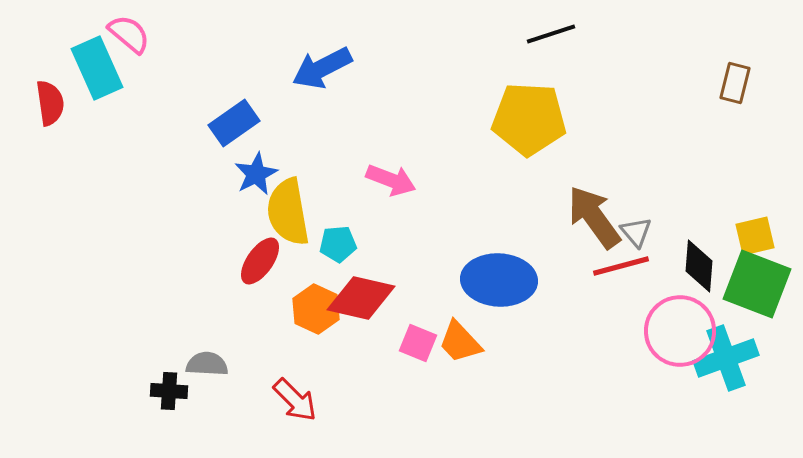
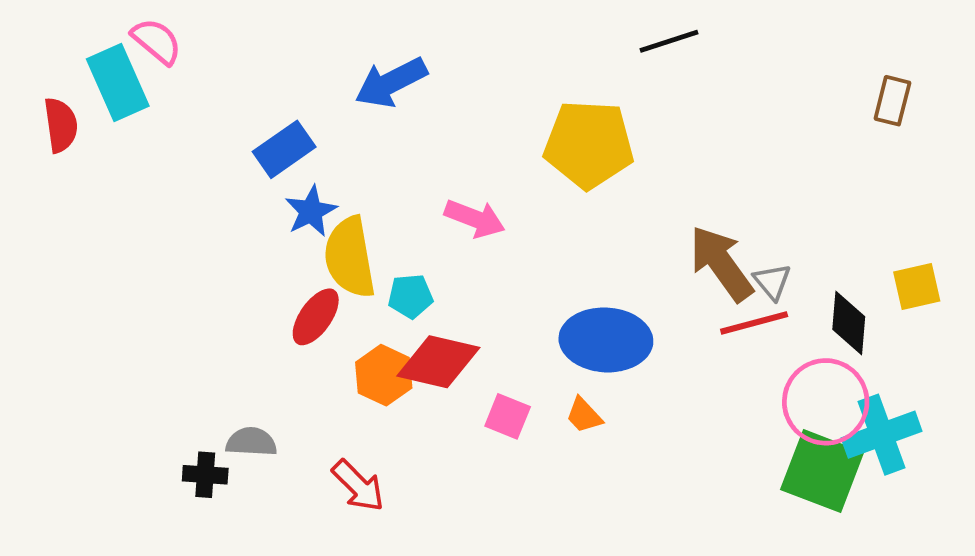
yellow pentagon: (529, 119) -> (589, 144), moved
green square: (757, 284) -> (822, 471), moved
orange trapezoid: (460, 342) -> (584, 415), moved, size x0.7

